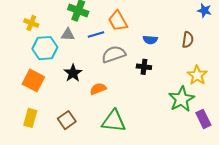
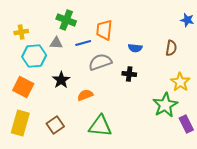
orange trapezoid: (118, 21) -> (104, 30), turned 35
yellow cross: (31, 23) -> (21, 32), turned -32
yellow rectangle: (30, 118) -> (20, 123), size x1.4

